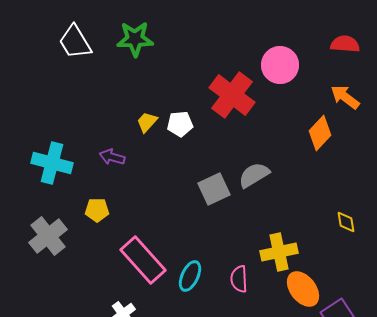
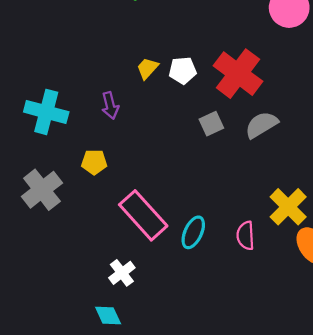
red cross: (232, 95) -> (238, 74), moved
purple arrow: (112, 157) -> (110, 106), turned -120
gray square: (214, 189) -> (211, 124), moved, size x0.7
yellow cross: (279, 252) -> (288, 207), turned -33

